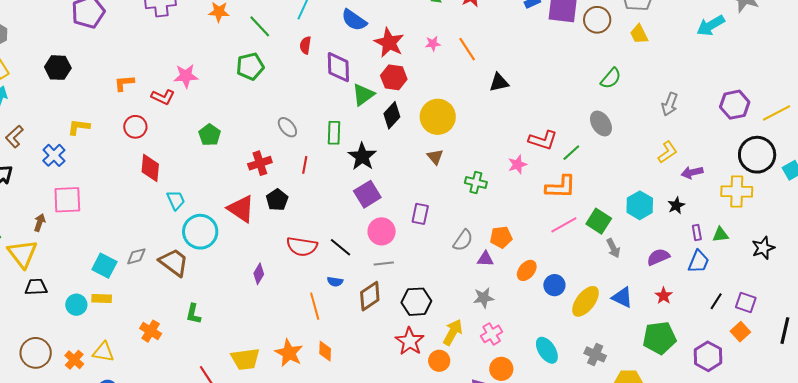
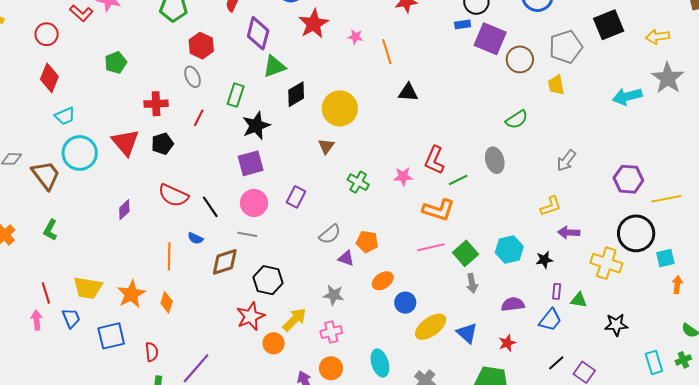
red hexagon: (394, 77) -> (201, 46), moved
red L-shape: (543, 140) -> (434, 160), turned 80
cyan trapezoid: (176, 200) -> (65, 116), turned 75

